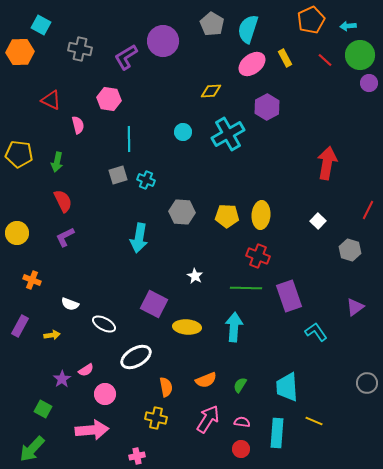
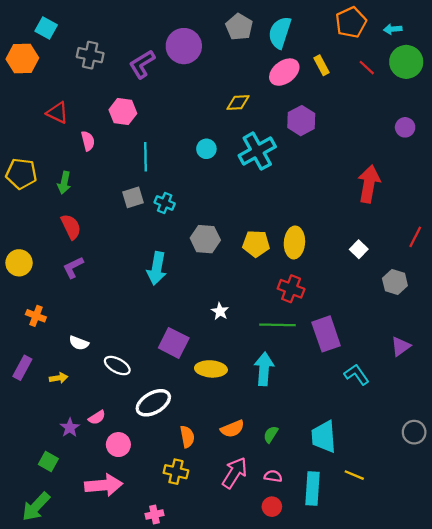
purple circle: (369, 83) -> (405, 127), moved

